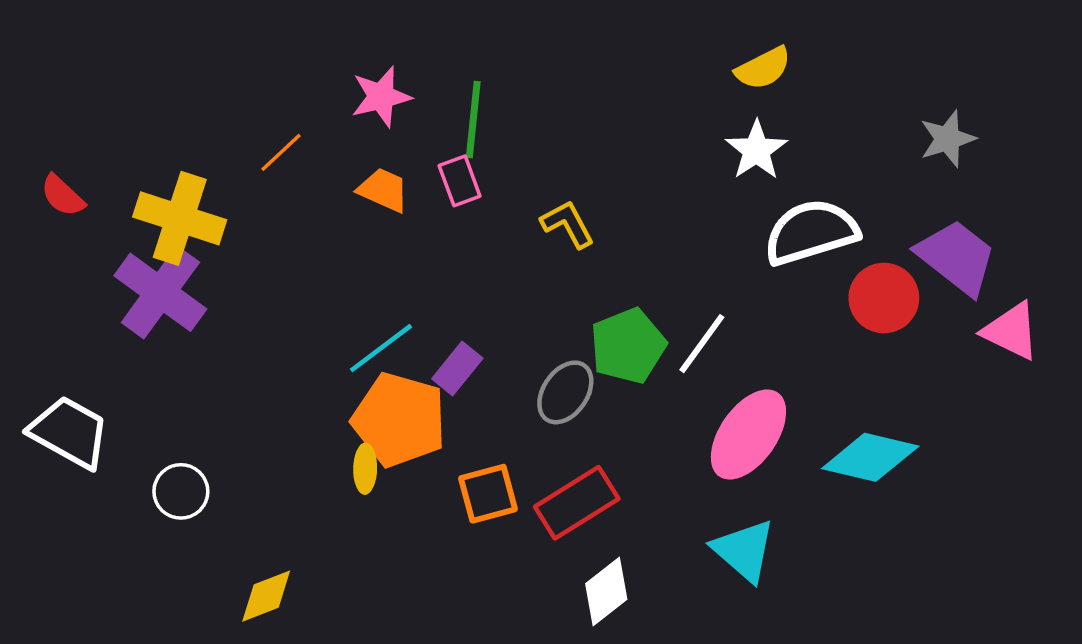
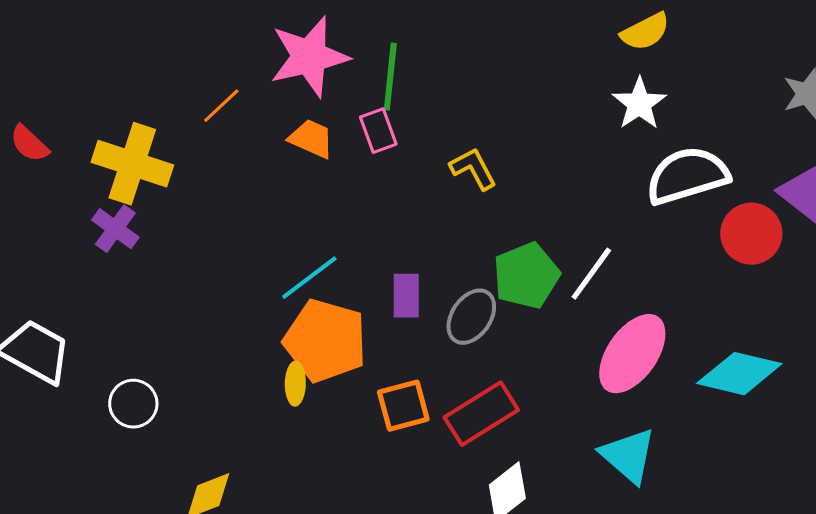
pink star: (381, 97) -> (309, 57), size x1.5
purple cross: (160, 292) -> (115, 229), size x0.6
purple rectangle: (457, 369) -> (406, 296), moved, turned -39

